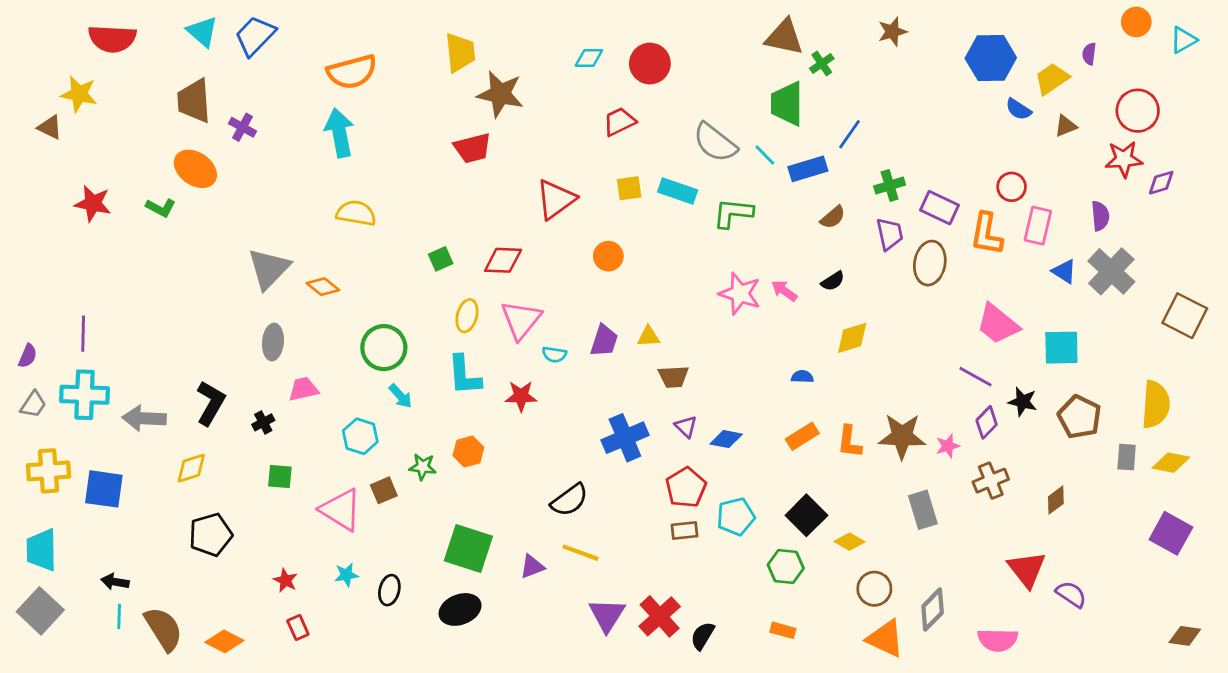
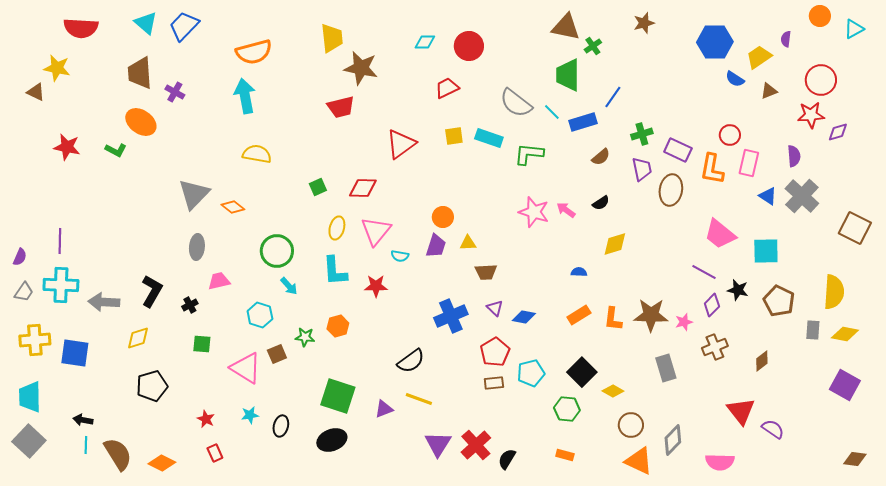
orange circle: (608, 256) -> (443, 217), moved

